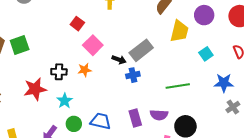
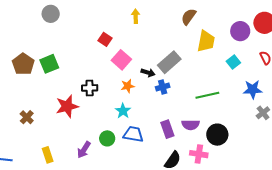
purple circle: (204, 15) -> (240, 31), moved
orange star: (85, 70) -> (128, 86), moved
cyan star: (65, 101) -> (123, 111), moved

